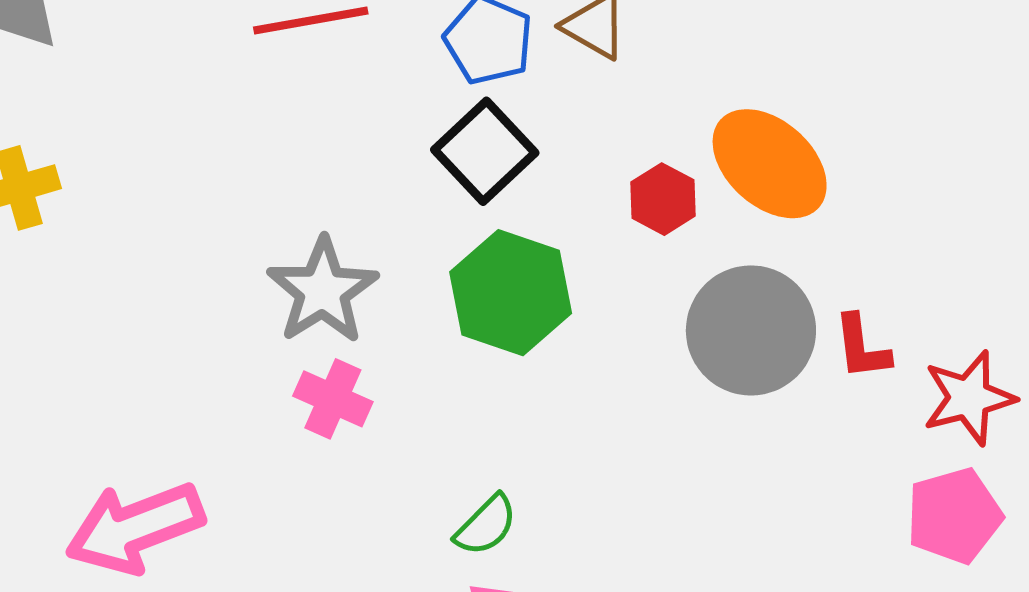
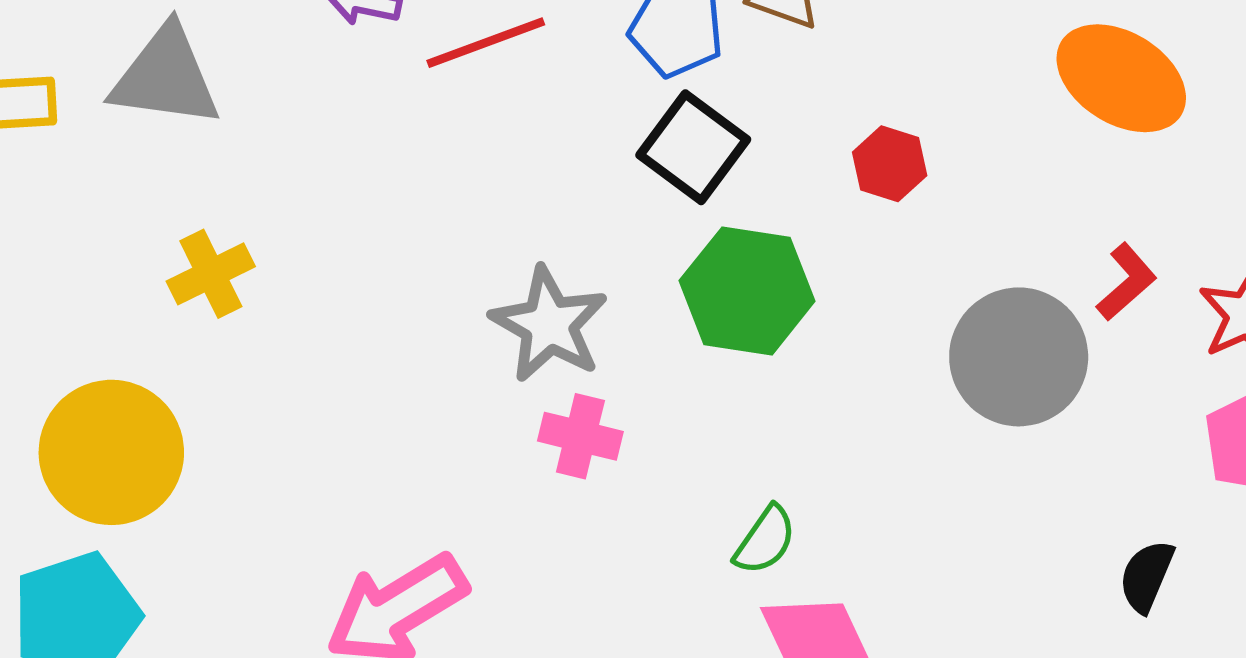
orange ellipse: (770, 164) -> (1121, 78), moved
gray circle: (751, 330) -> (1019, 357), moved
red L-shape: (862, 347) -> (1126, 282), turned -114

